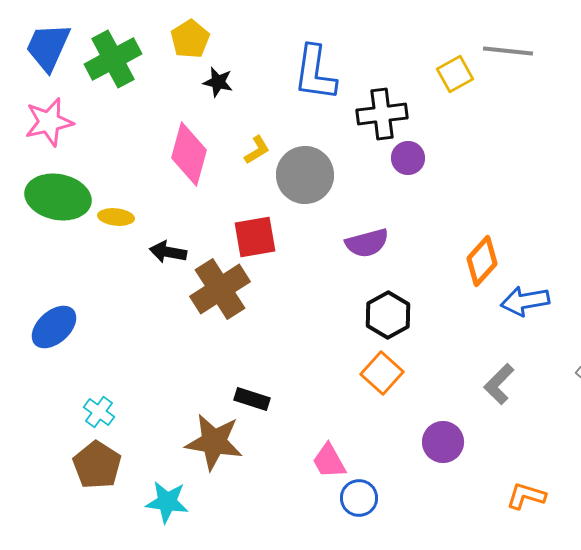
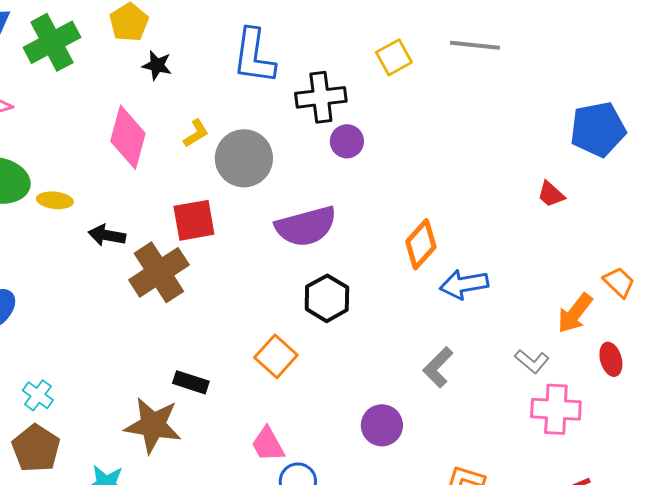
gray line: (508, 51) -> (475, 45), moved
purple semicircle: (367, 243) -> (306, 226), size x1.4
orange square: (382, 373) -> (276, 356), moved

